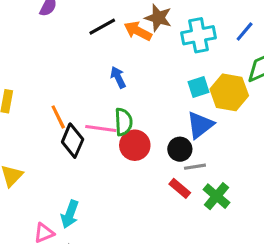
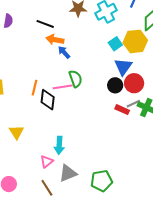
black line: (102, 27) -> (45, 24), turned 66
orange arrow: (138, 31) -> (55, 40), moved
orange line: (58, 117) -> (34, 88), turned 56
red circle: (135, 145) -> (134, 83), moved
gray line: (195, 167) -> (133, 104), moved

